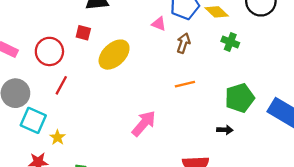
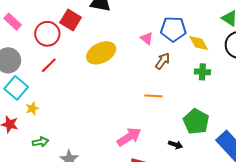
red square: (83, 33) -> (71, 20), moved, size x1.5
green cross: (230, 42) -> (202, 72), turned -35
green pentagon: (240, 98) -> (196, 121), turned 30
pink arrow: (144, 124) -> (129, 137), moved

